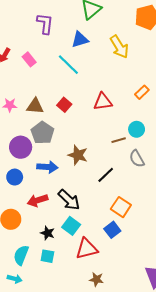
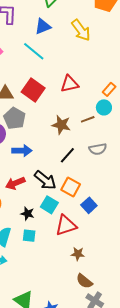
orange rectangle: (142, 92) -> (109, 89), moved
red square: (64, 105) -> (33, 90), size x1.6
brown star: (78, 155) -> (61, 125), moved
gray semicircle: (137, 159) -> (98, 149), moved, turned -66
black line: (106, 175) -> (67, 155), moved
orange square: (121, 207) -> (71, 187), moved

